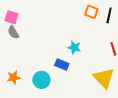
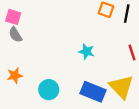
blue rectangle: (62, 65) -> (93, 92), moved, size x1.5
orange star: (14, 78) -> (15, 75), moved

